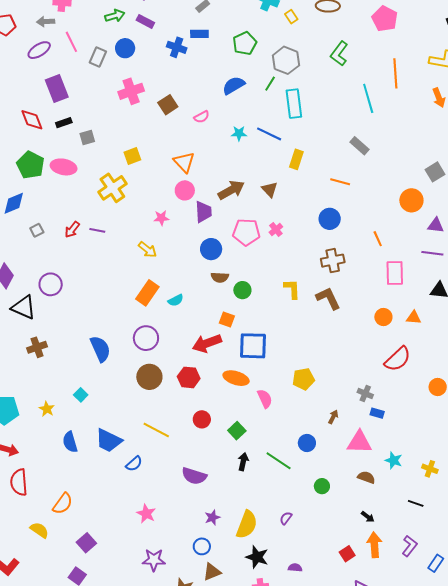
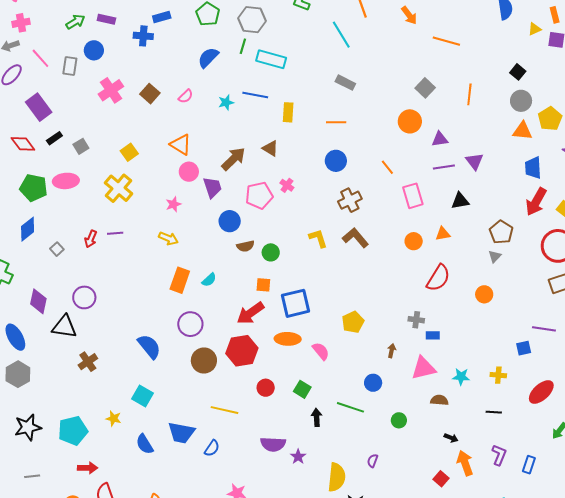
cyan rectangle: (294, 104) -> (271, 59), turned -52
red hexagon: (189, 377) -> (242, 351), size x1.4
cyan square: (81, 395) -> (142, 396), size x1.5
purple star: (212, 517) -> (298, 457), moved

